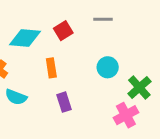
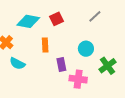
gray line: (103, 19) -> (95, 16), moved, turned -48
purple rectangle: (64, 102) -> (61, 65), moved
pink cross: (126, 115) -> (78, 79), moved, turned 30

